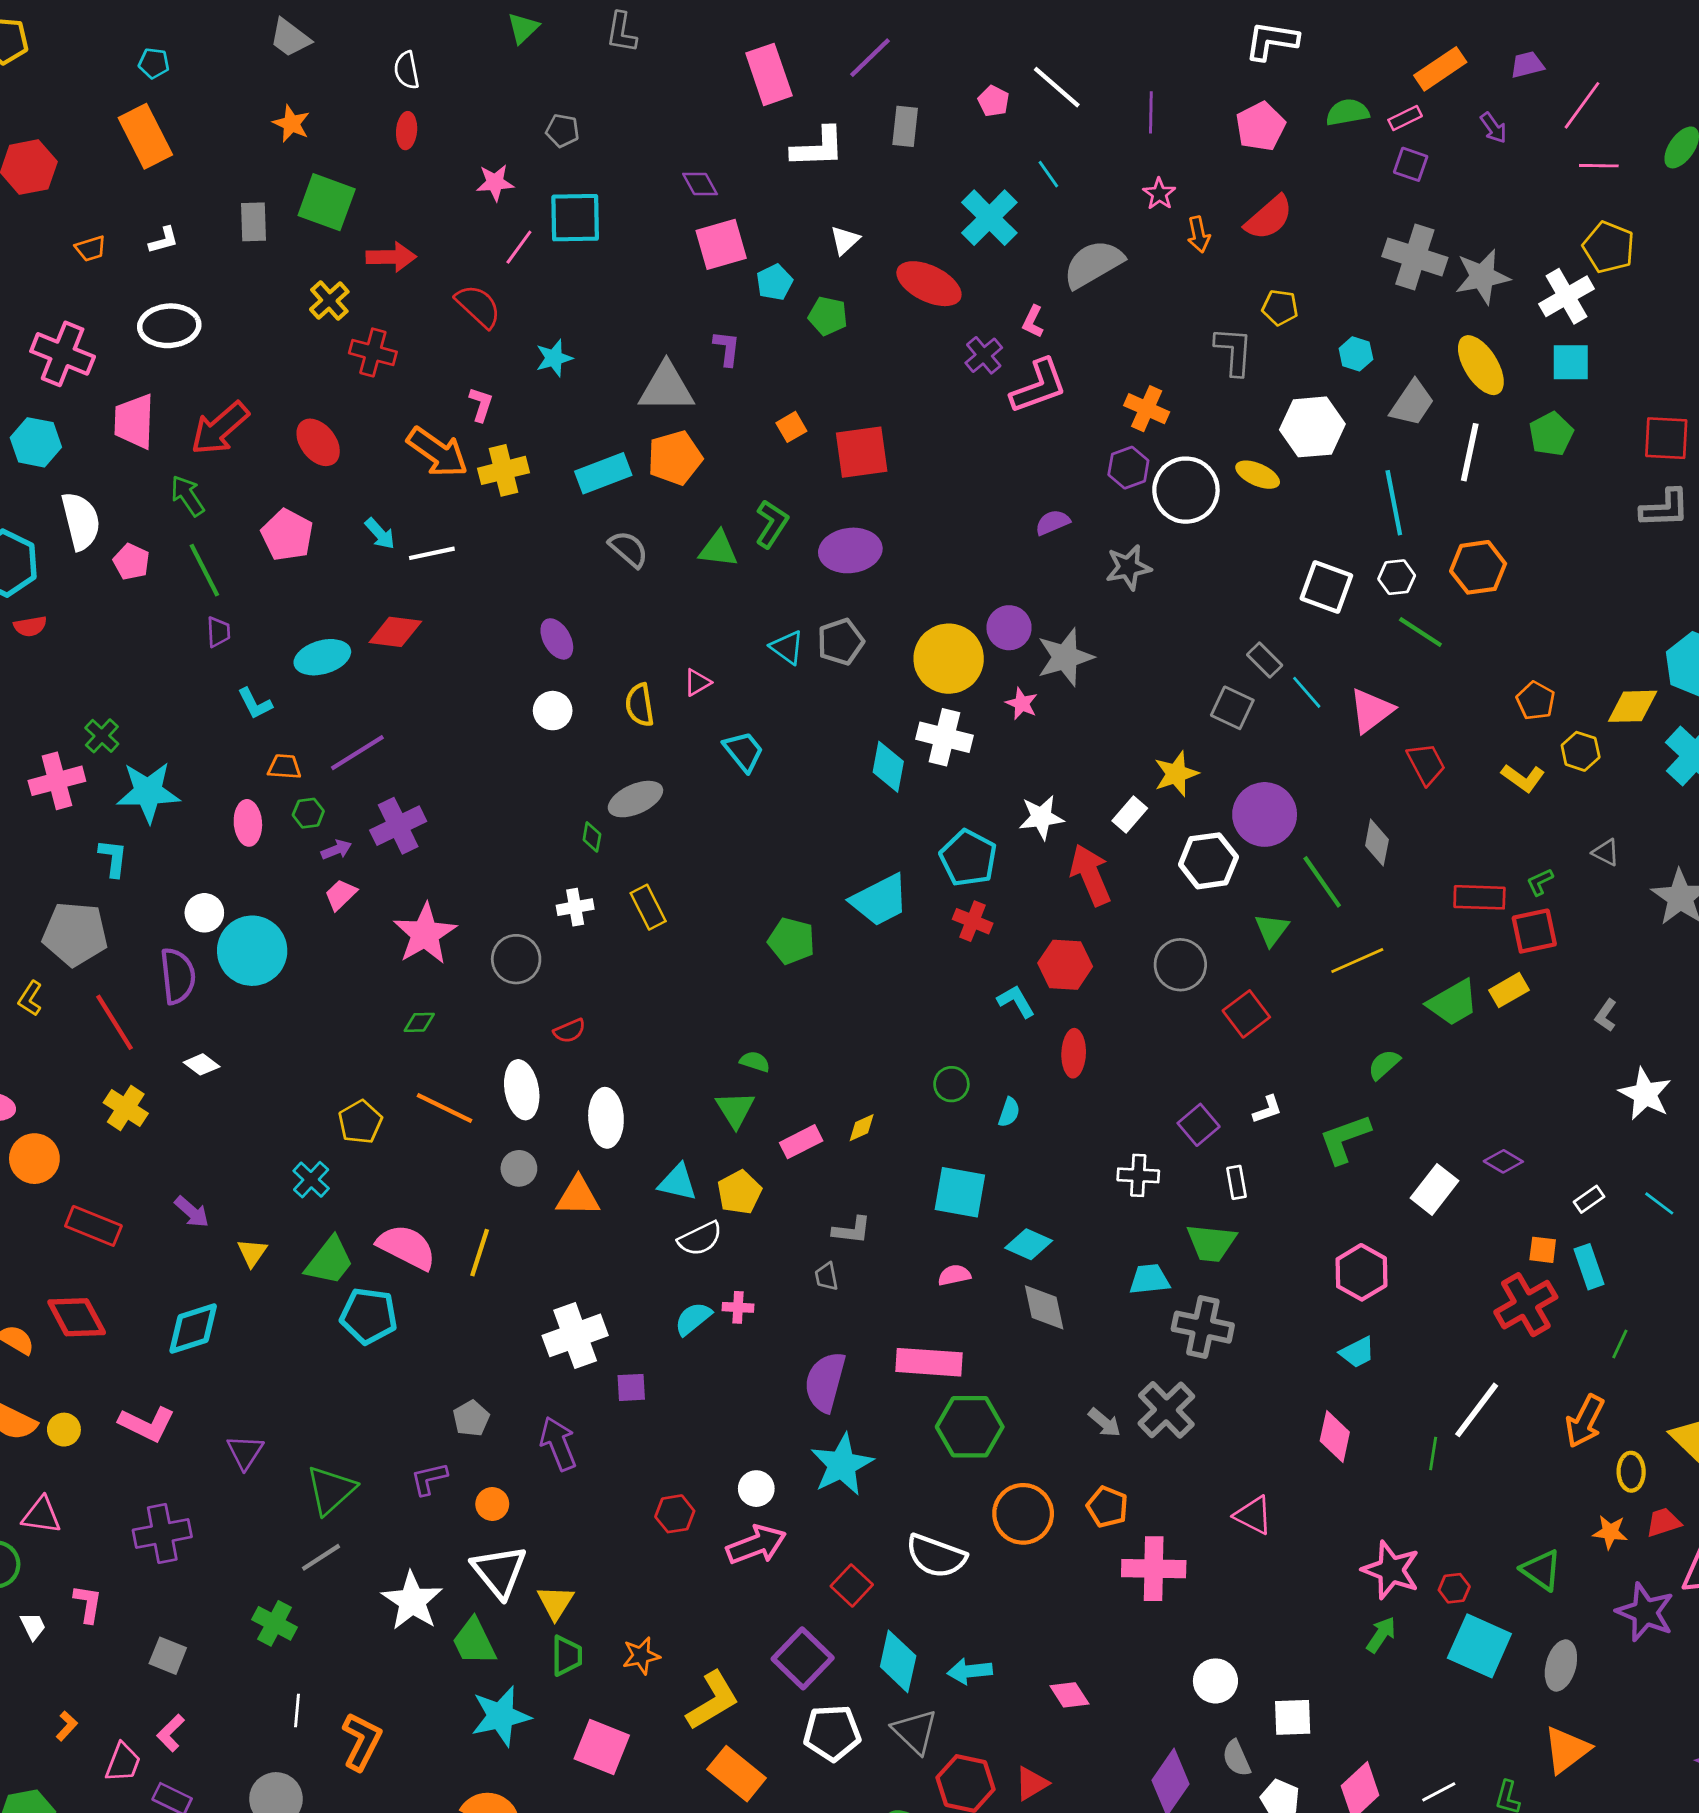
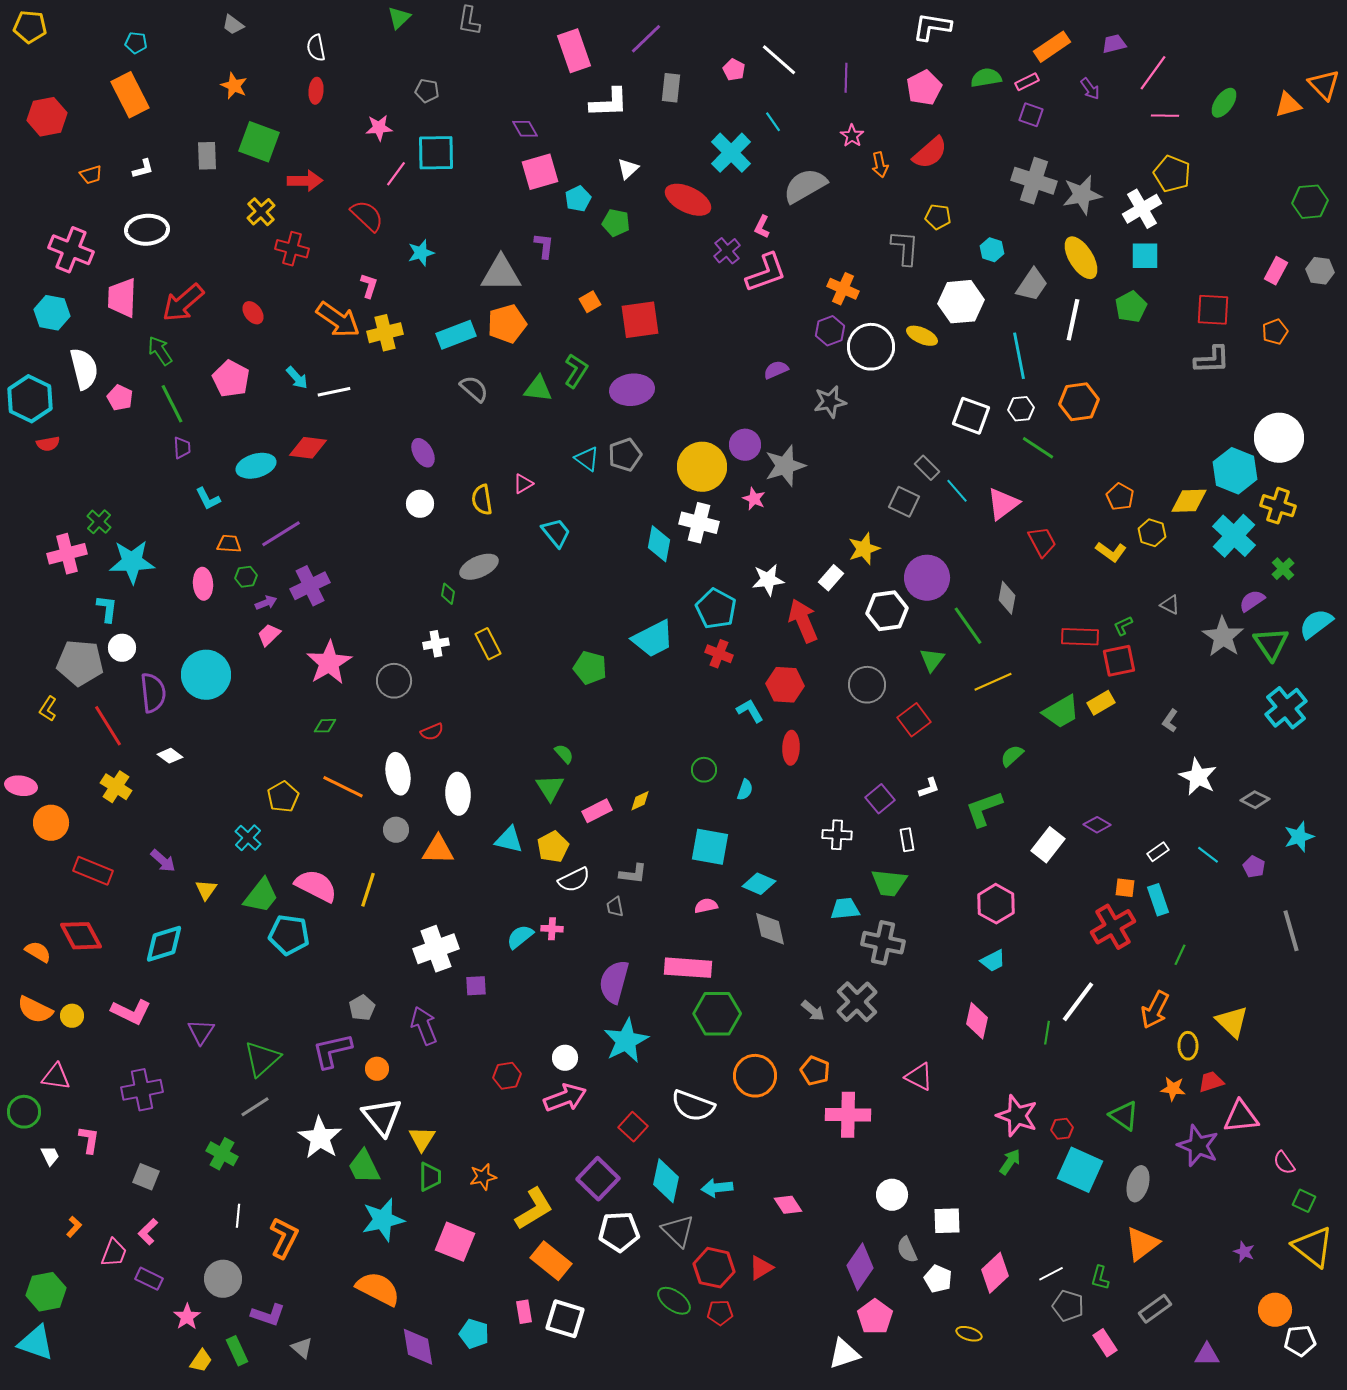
gray trapezoid: (290, 38) -> (233, 25), size x0.7
red ellipse: (318, 442) -> (253, 313), size x0.7
white circle: (204, 913) -> (122, 648), moved
green semicircle: (755, 1062) -> (564, 754), turned 30
white semicircle: (700, 1239) -> (574, 880), moved
purple L-shape: (429, 1479) -> (332, 1051), size x1.5

